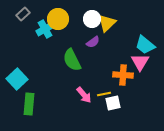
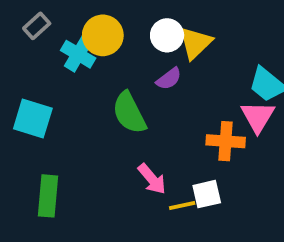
cyan cross: (45, 29) -> (78, 54), turned -30
cyan square: (17, 79) -> (33, 118), moved, turned -30
yellow line: (104, 94) -> (182, 205), moved

